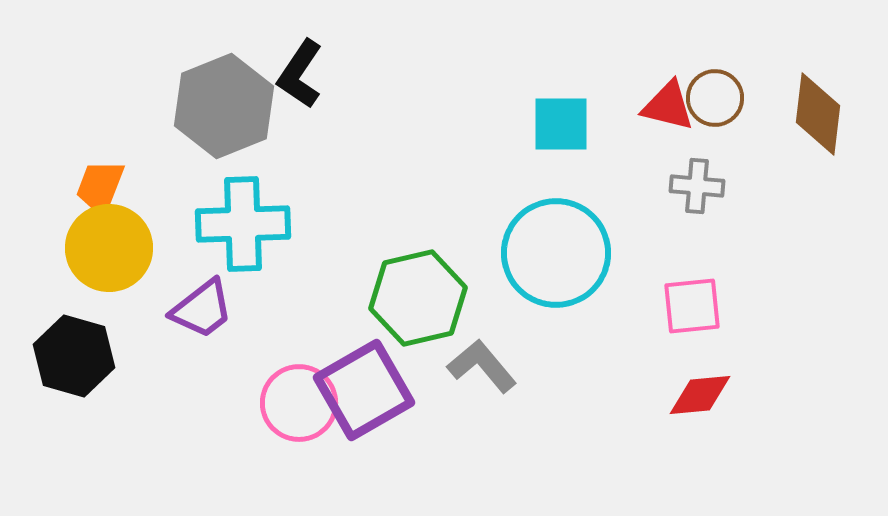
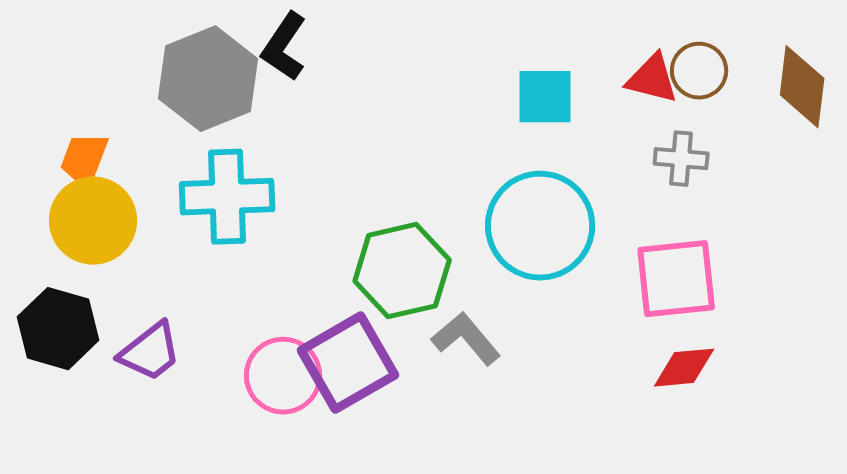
pink square: (692, 306) -> (676, 279), size x1.4
purple trapezoid: (202, 309) -> (150, 352), moved

